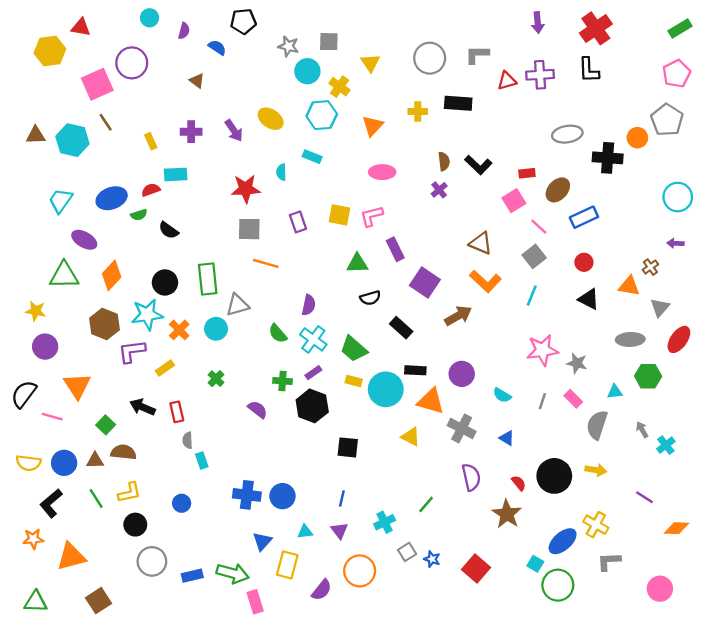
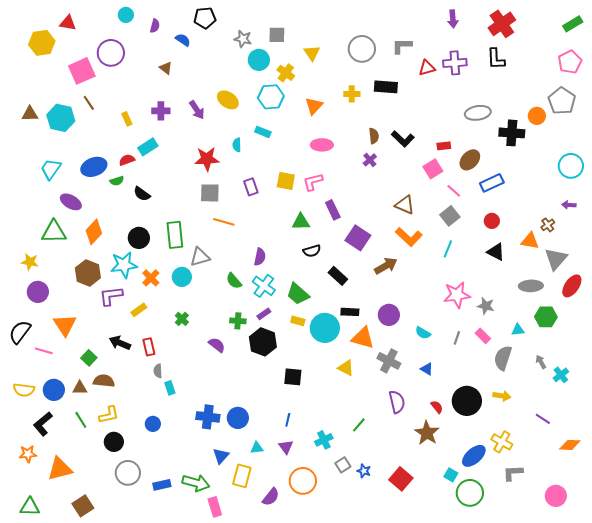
cyan rectangle: (176, 174) -> (148, 147), turned -30
gray triangle: (660, 307) -> (556, 259), size x1.4

